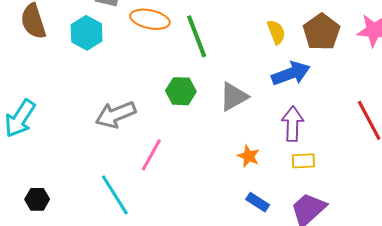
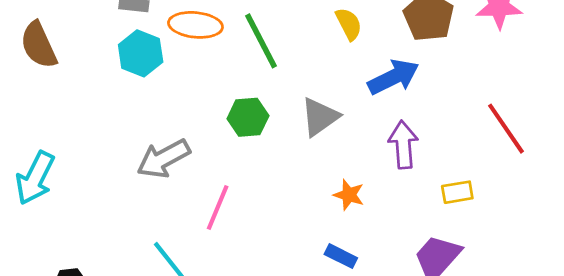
yellow semicircle: (276, 32) -> (349, 24), moved
cyan hexagon: (87, 33) -> (141, 53), moved
yellow rectangle: (303, 161) -> (457, 192), moved
blue rectangle: (258, 202) -> (341, 256), moved

